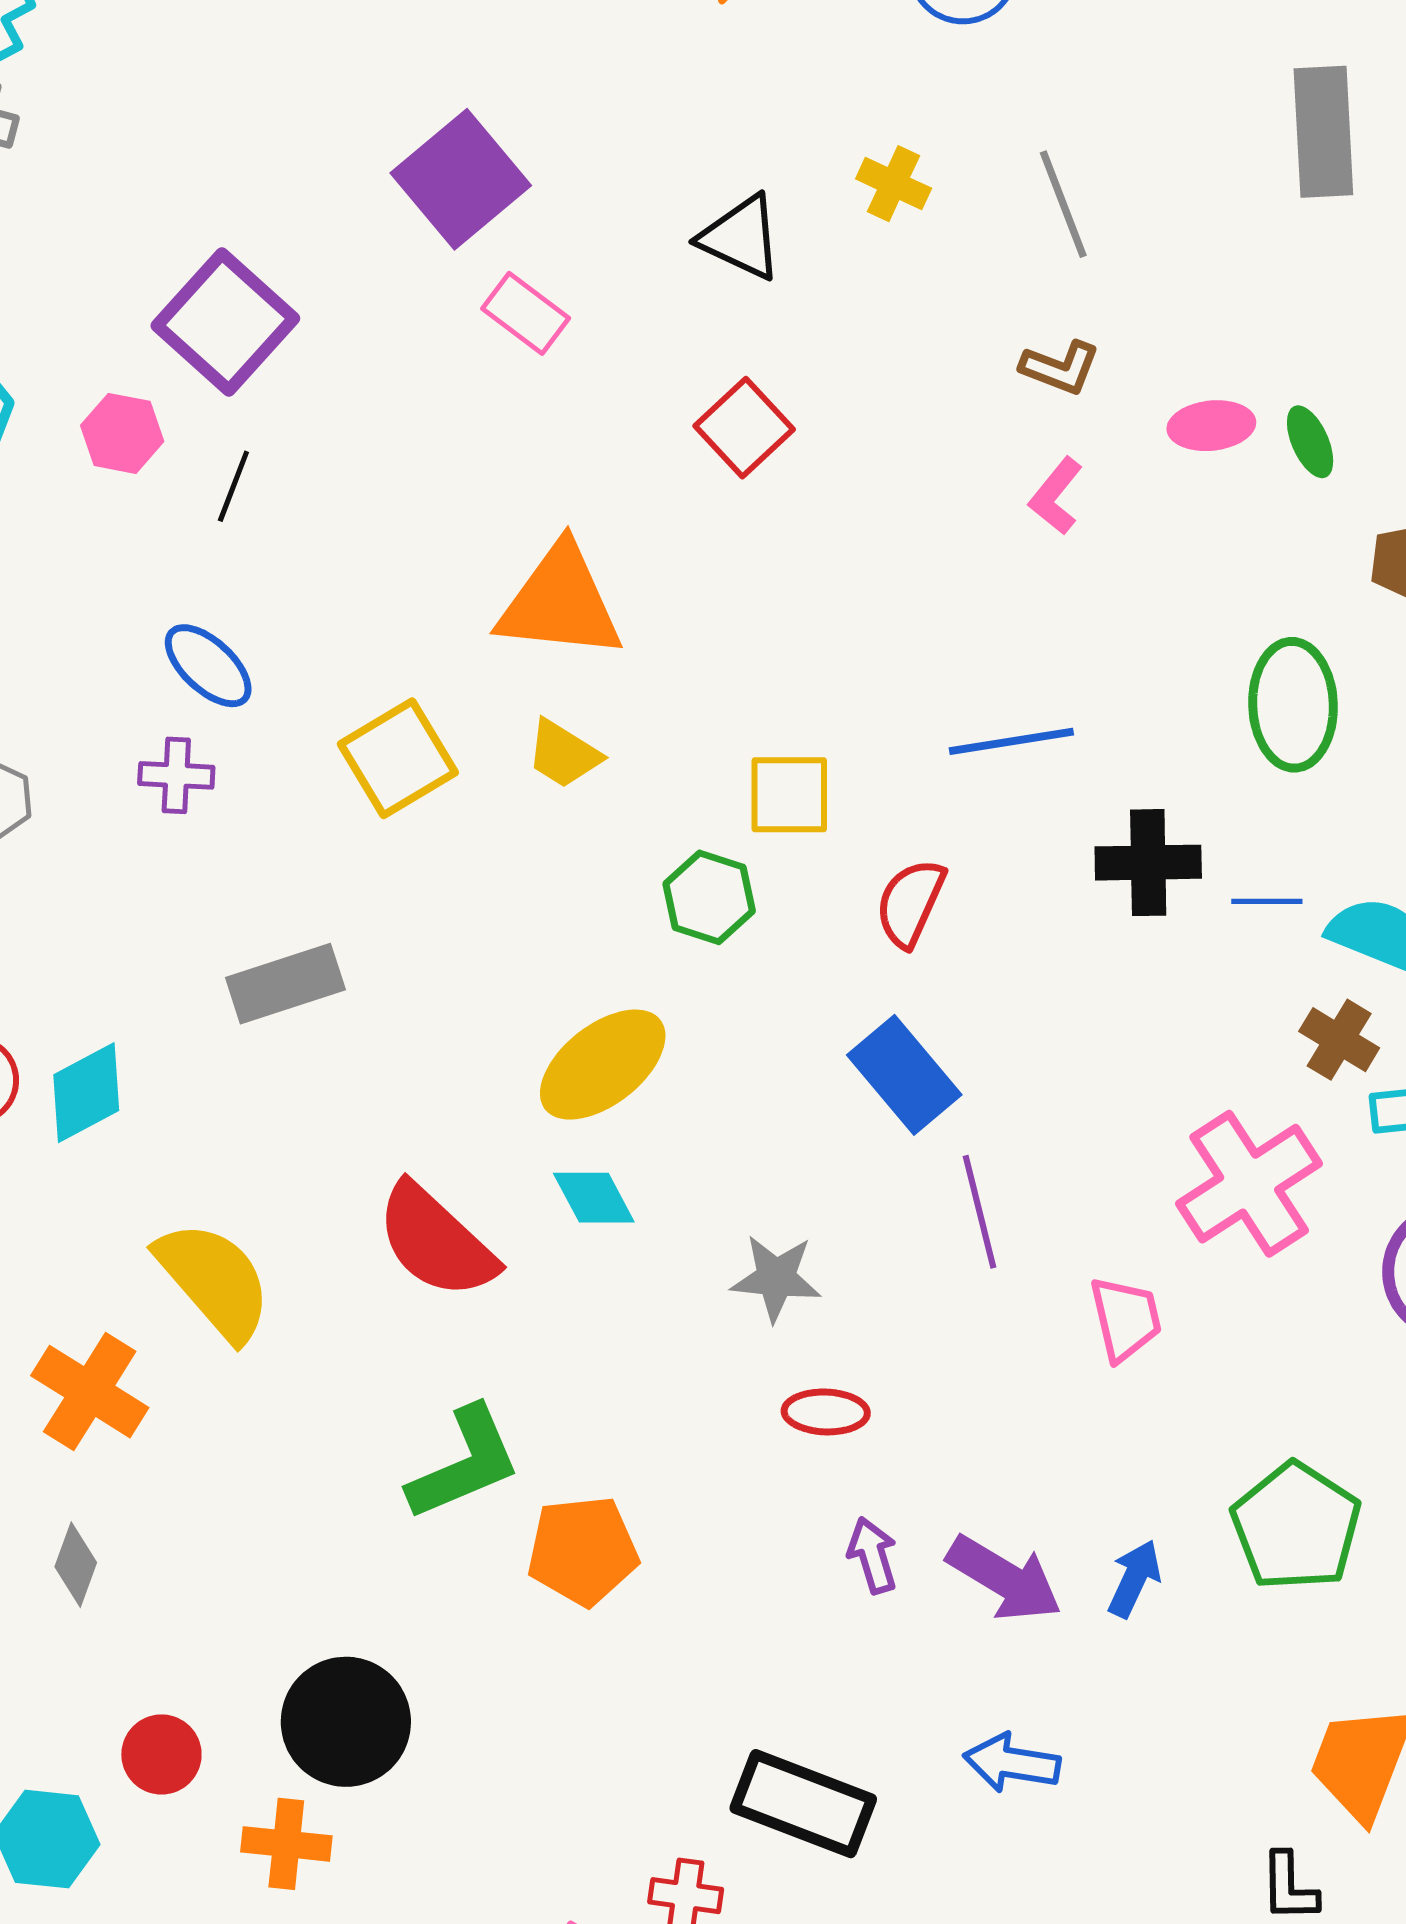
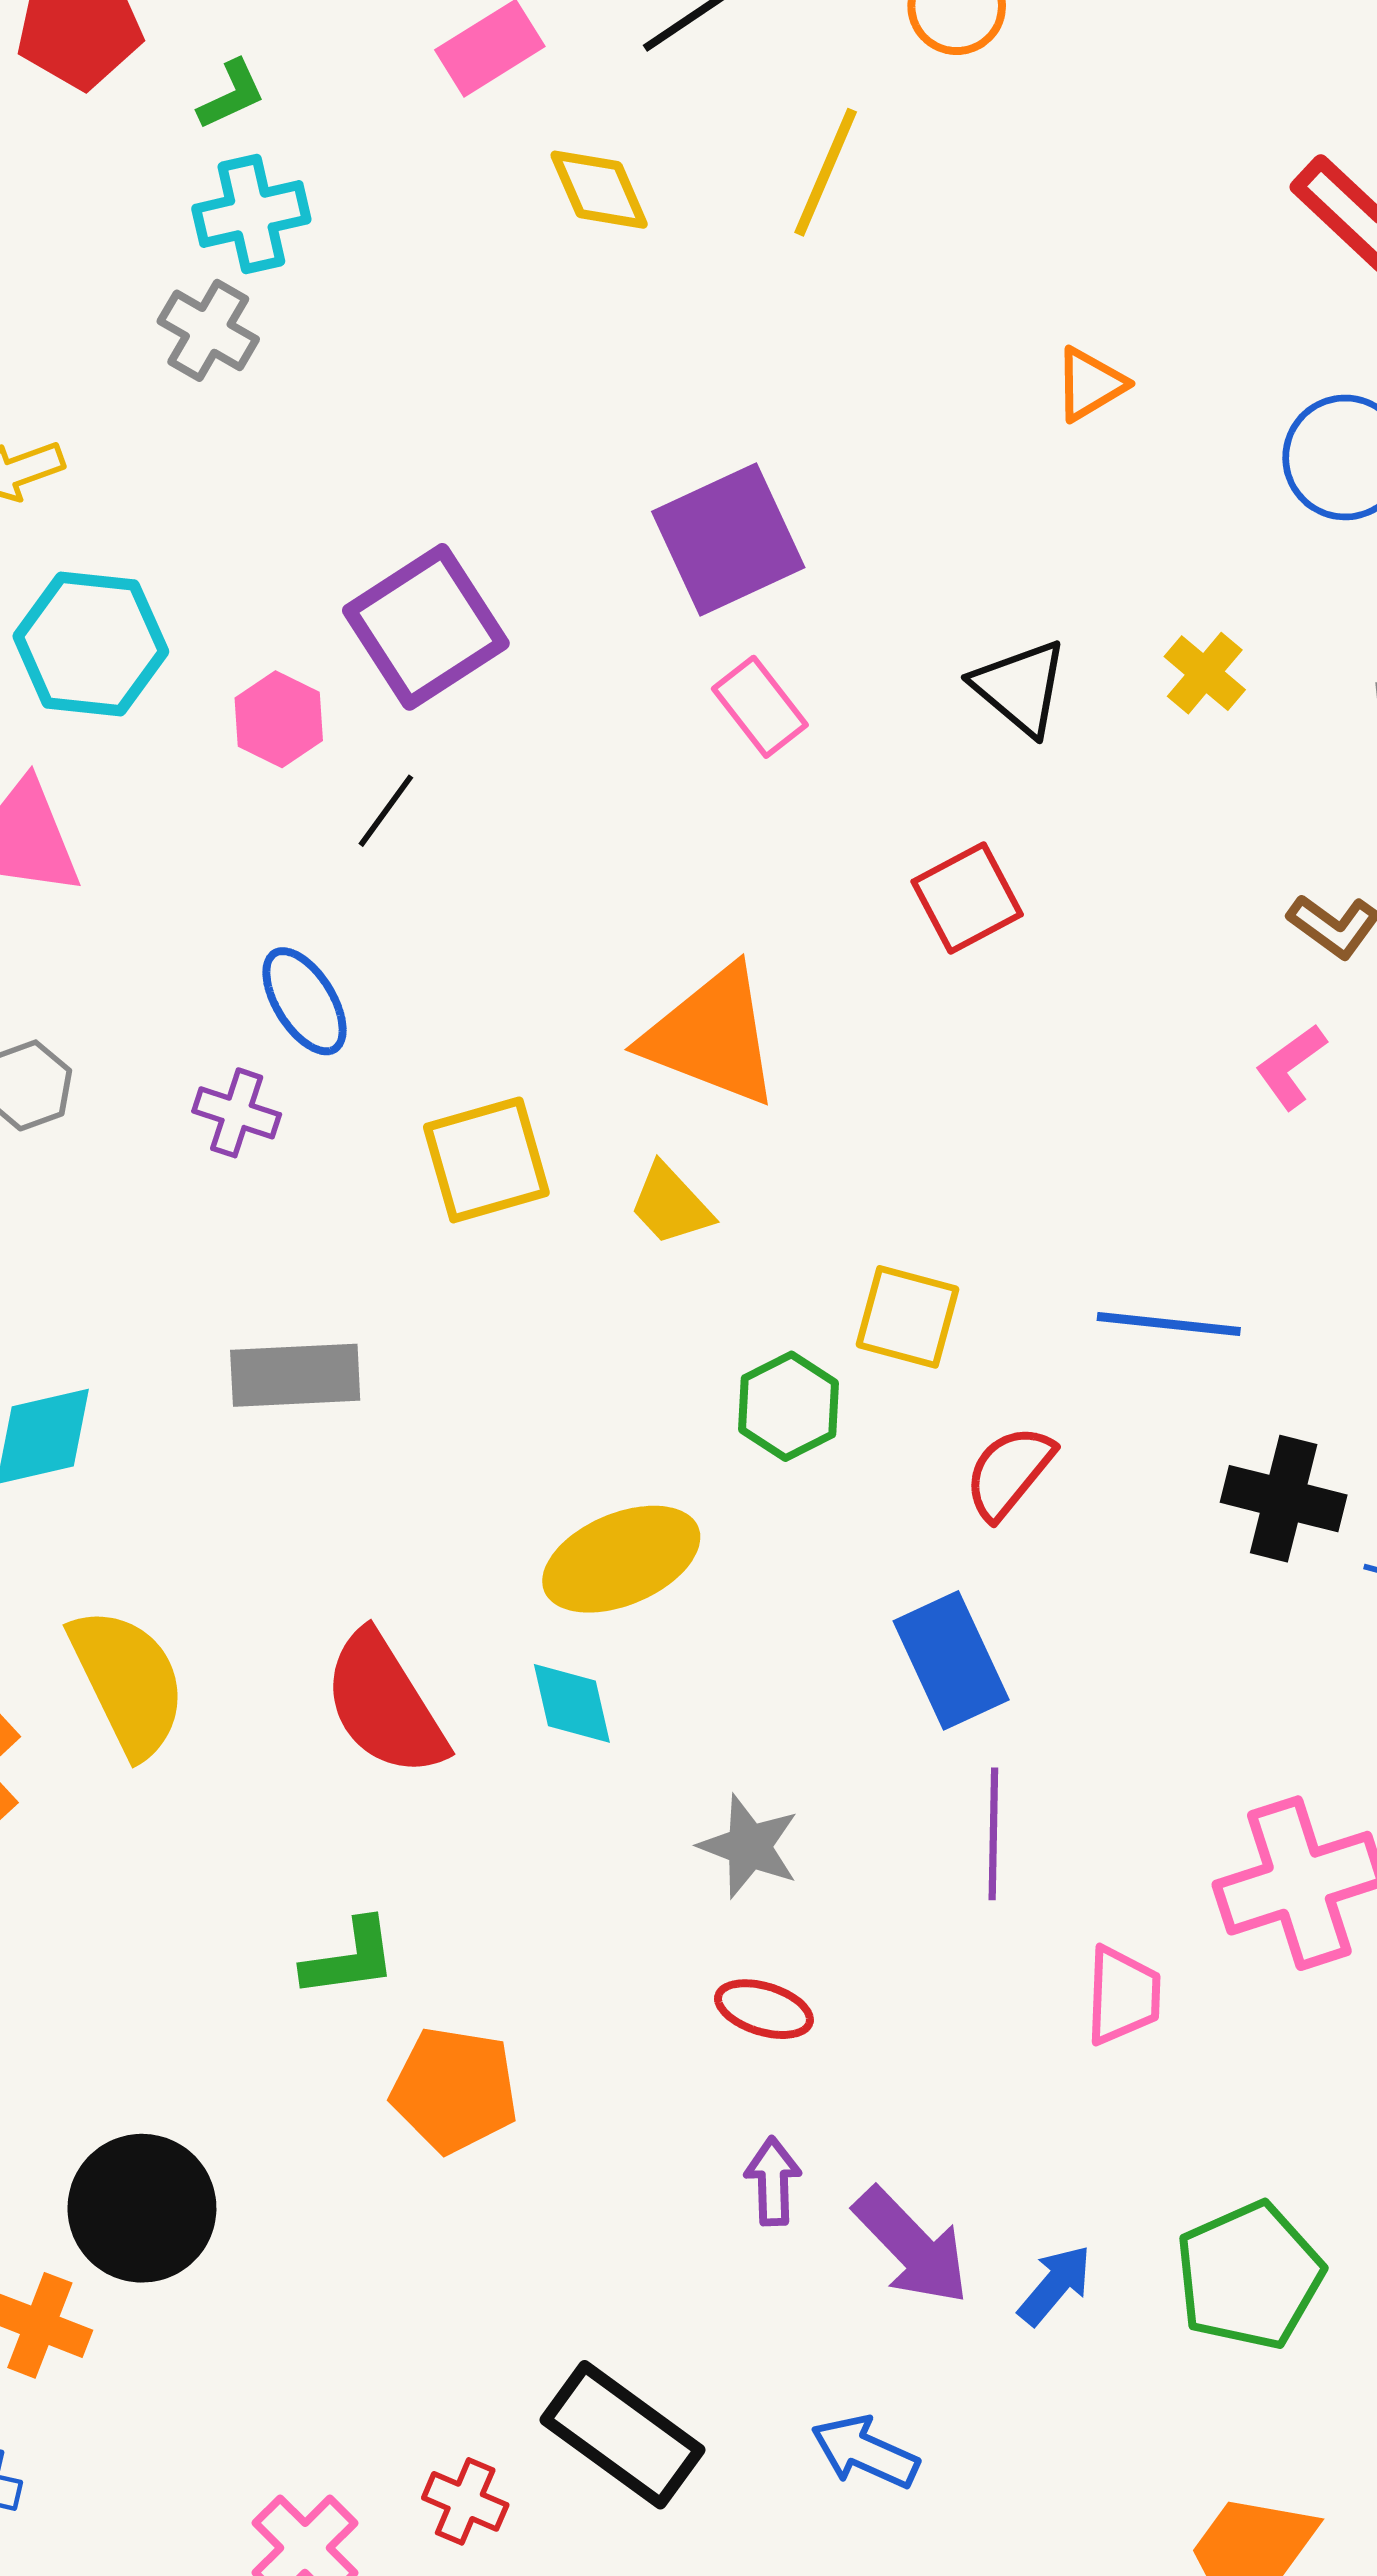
green L-shape: (464, 1463) -> (350, 1958), size x0.7

